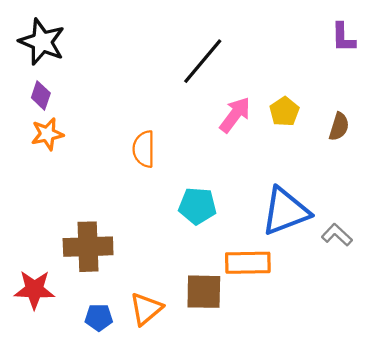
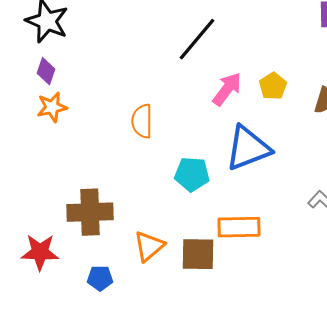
blue triangle: (285, 211) -> (248, 148), moved
orange triangle: (146, 309) -> (149, 246), moved

